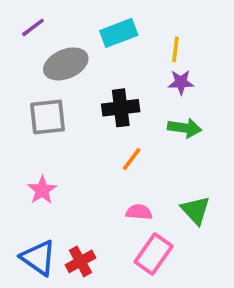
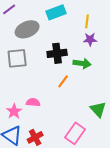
green arrow: (185, 128) -> (82, 63), moved
pink star: (42, 190) -> (14, 111), moved
pink semicircle: (139, 212) -> (33, 102), moved

